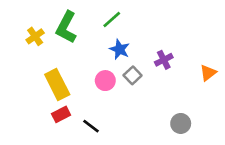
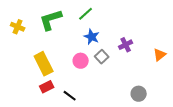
green L-shape: (66, 27) -> (51, 20), turned 45
yellow cross: (35, 36) -> (18, 27), moved, turned -32

